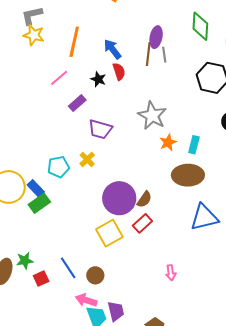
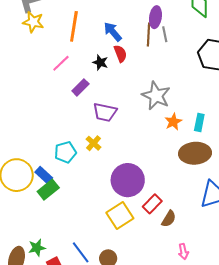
brown semicircle: (144, 199) -> (169, 219), moved

